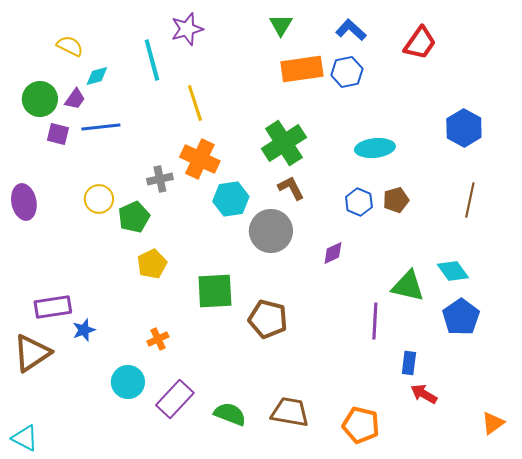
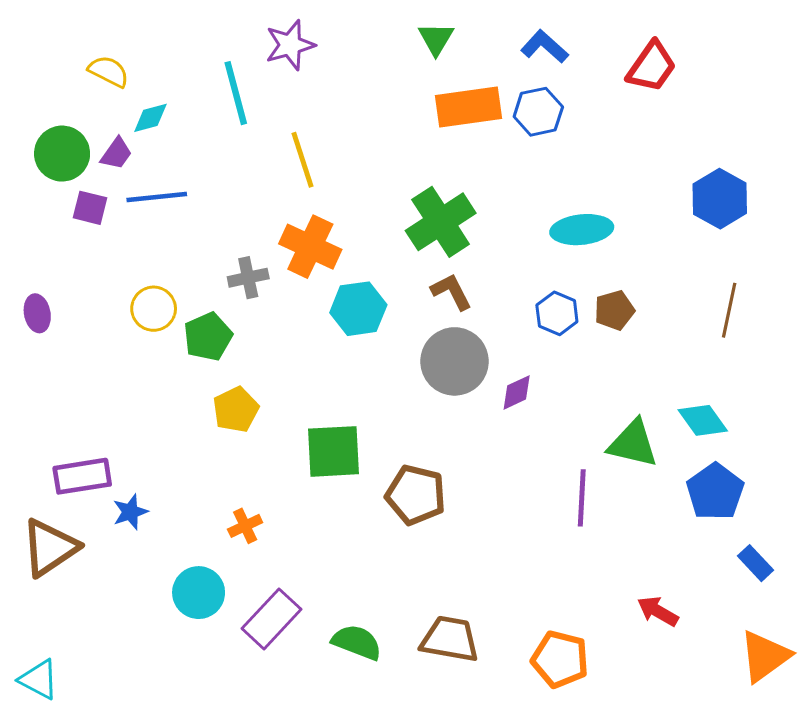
purple ellipse: (24, 202) -> (37, 313), size x0.7
gray circle: (271, 231) -> (455, 361), moved
blue rectangle: (409, 363) -> (755, 563), moved, turned -50
orange triangle: (493, 423) -> (765, 656), size x1.5

